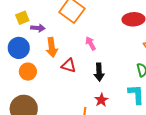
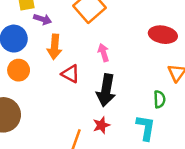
black arrow: (99, 72) -> (106, 90), size x1.4

